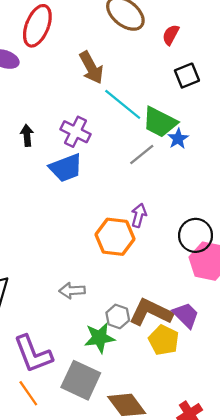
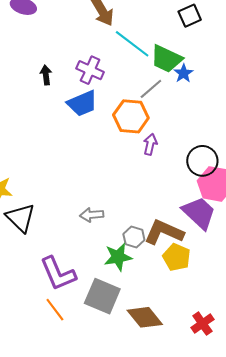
orange hexagon: (115, 237) -> (131, 116), moved
purple trapezoid: (186, 315) -> (199, 213), moved, size x1.4

